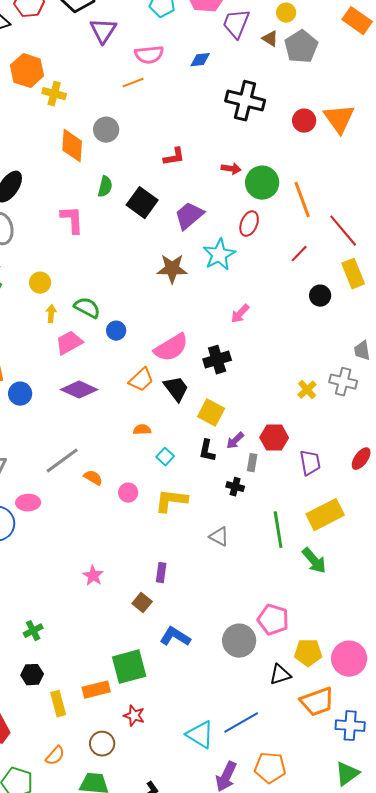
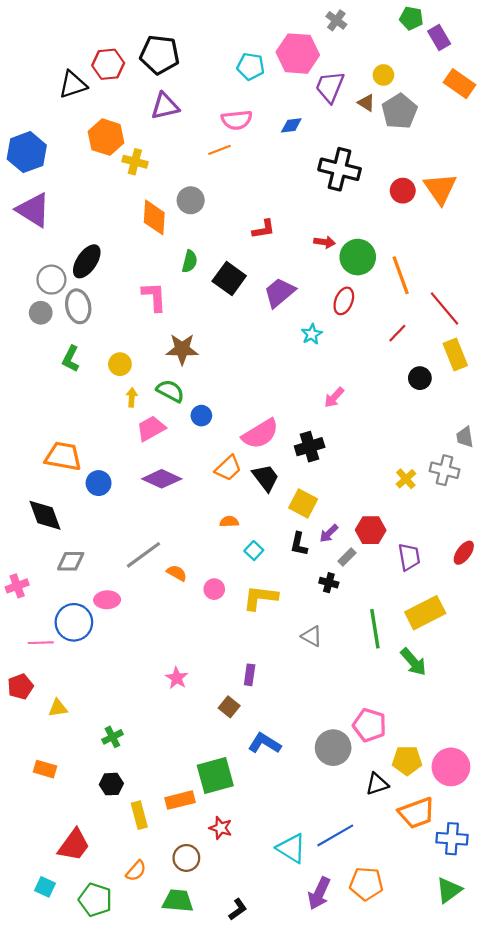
purple triangle: (103, 31) -> (165, 106), moved, turned 44
cyan star: (219, 255) -> (312, 334), size x0.6
brown star: (172, 269) -> (182, 349), moved
gray rectangle: (252, 463) -> (347, 557), turned 36

